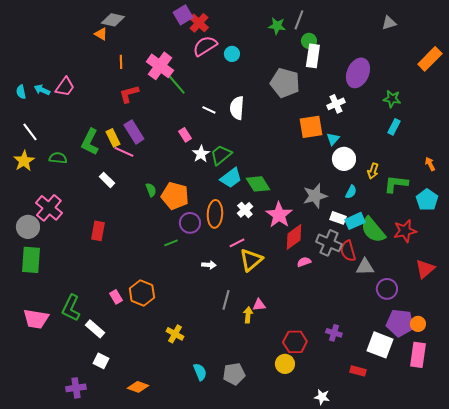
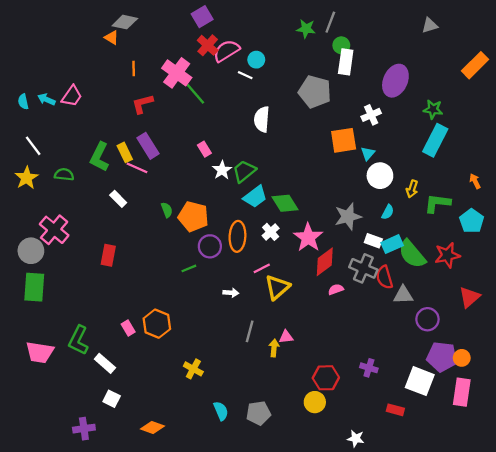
red cross: (199, 23) -> (208, 45), moved
white line: (209, 110) -> (245, 75), moved
cyan rectangle: (394, 127) -> (435, 140), size x1.8

